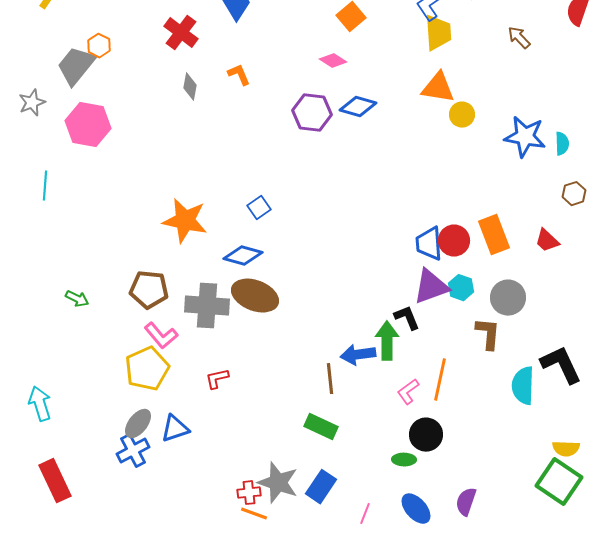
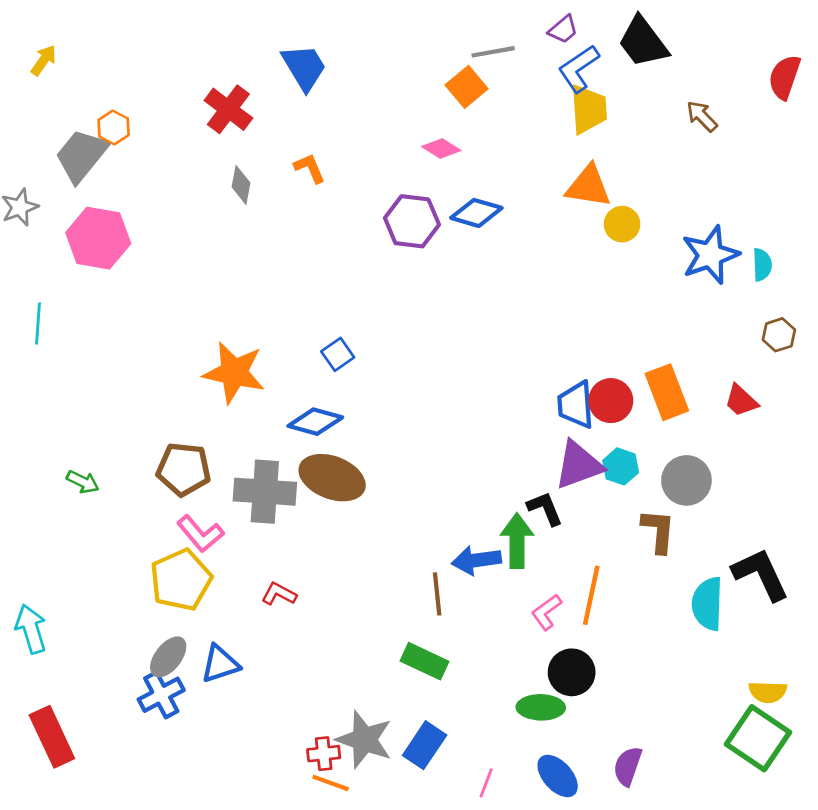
blue star: (525, 137) -> (710, 255), turned -30
red L-shape: (217, 379) -> (279, 594), turned 40
green ellipse: (404, 460) -> (541, 707), size x1.4

